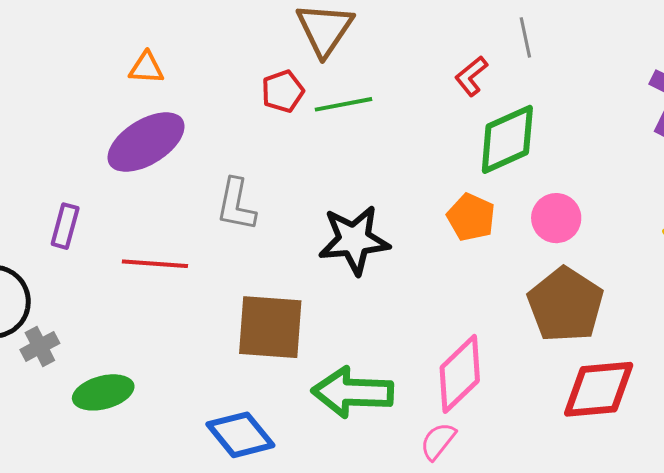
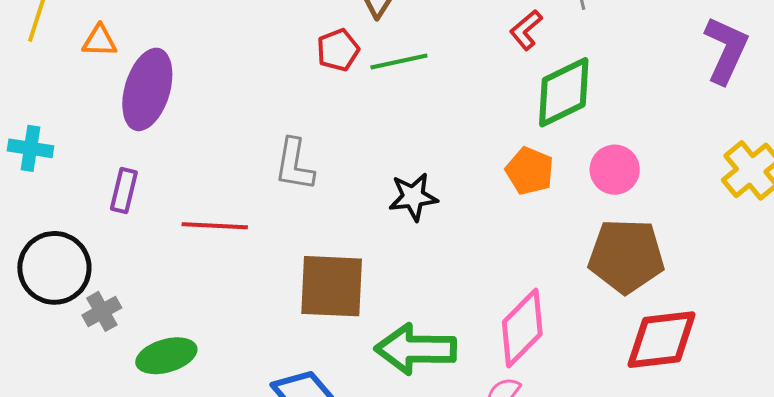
orange triangle: (146, 68) -> (100, 41), moved
purple ellipse: (146, 142) -> (147, 89), moved, turned -40
black star: (354, 240) -> (413, 197), size x0.7
brown pentagon: (565, 305) -> (626, 256), turned -30

